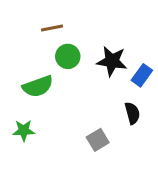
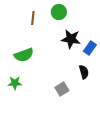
brown line: (52, 28) -> (33, 18), turned -72
green circle: (68, 56) -> (59, 12), moved

